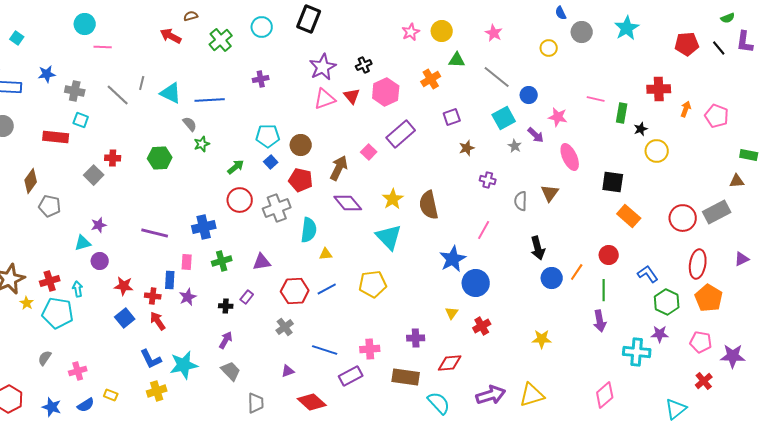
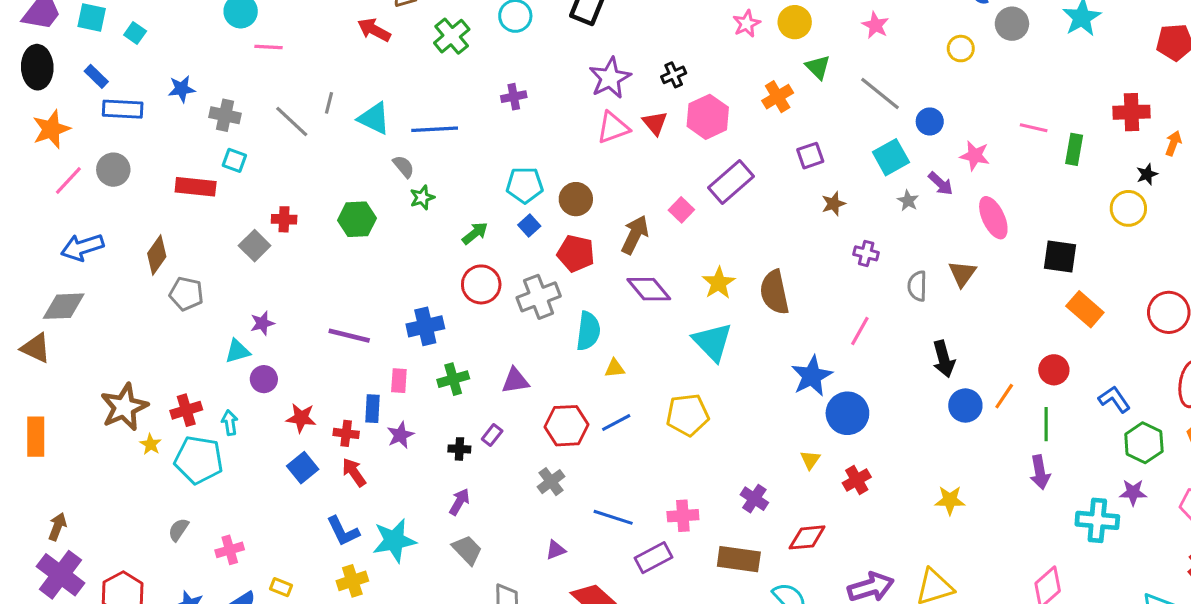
green triangle: (457, 60) -> (818, 67), turned 42
black star: (641, 129) -> (1147, 174), moved
purple cross: (416, 338) -> (754, 499), turned 36

